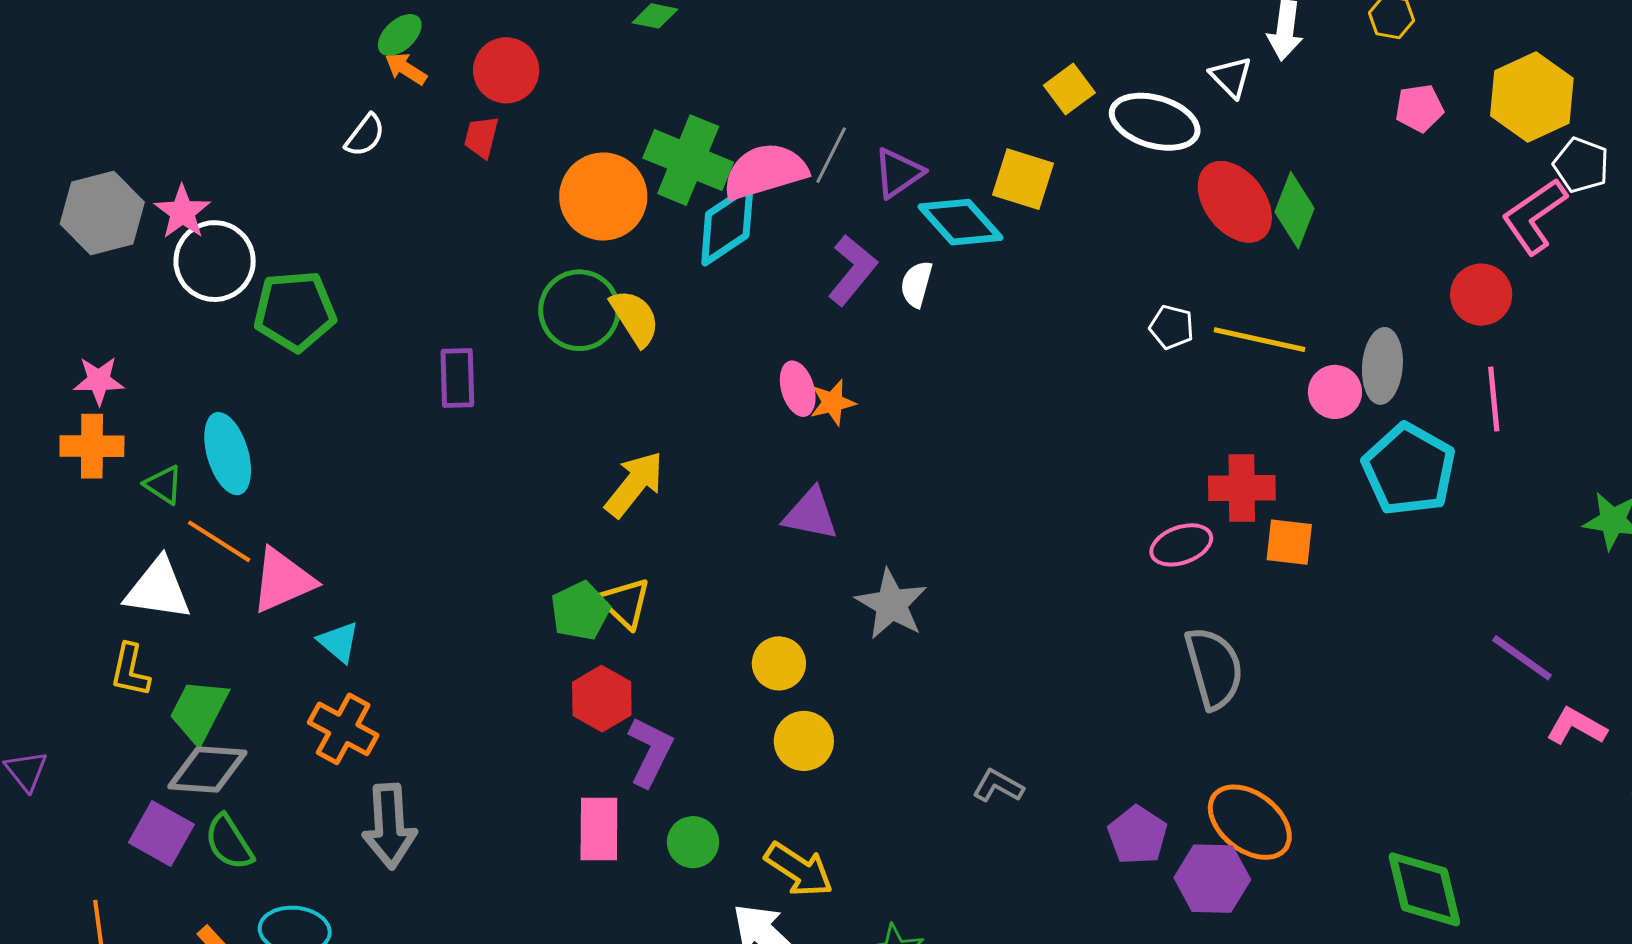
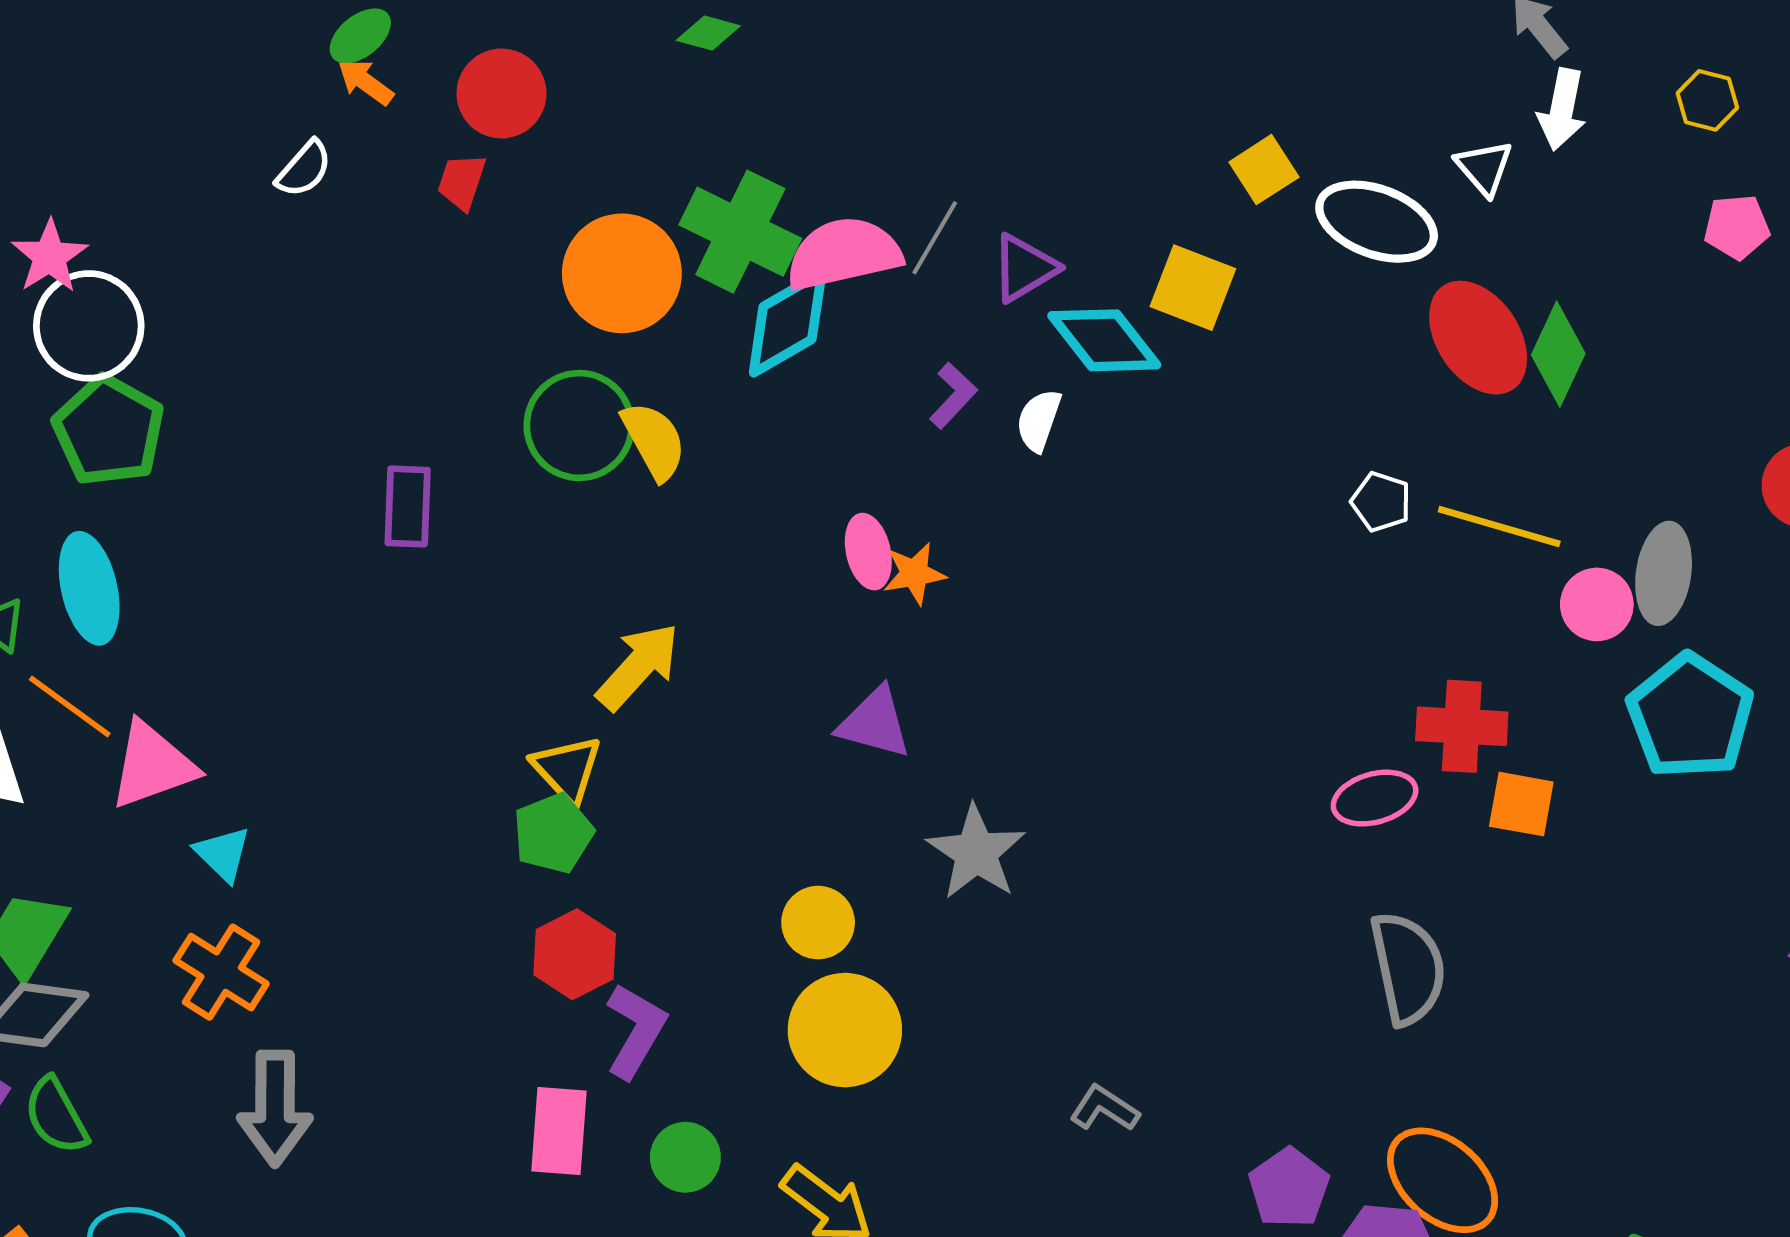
purple L-shape: (852, 270) -> (953, 396), size x0.7
green pentagon: (295, 311) -> (109, 431), moved, turned 30
yellow triangle: (625, 603) -> (567, 769), moved
yellow circle: (804, 741) -> (845, 1030), size x1.4

